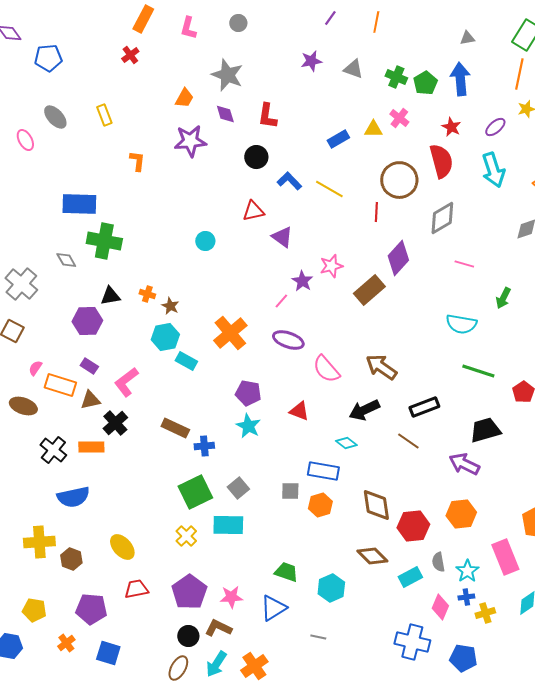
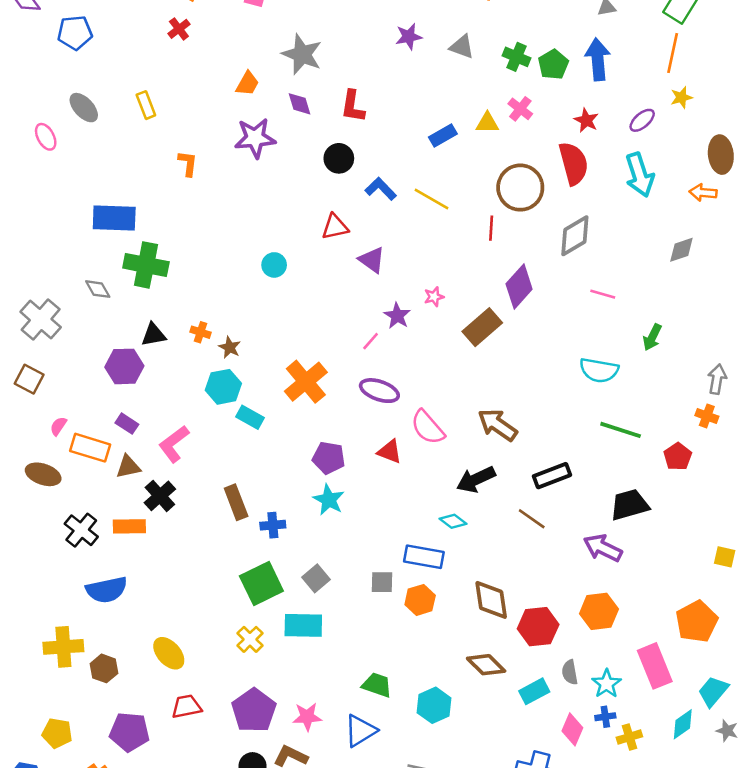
pink star: (331, 266) -> (434, 297), size x0.7
red triangle: (299, 411) -> (390, 451), moved
brown rectangle: (175, 428) -> (236, 502), turned 44

